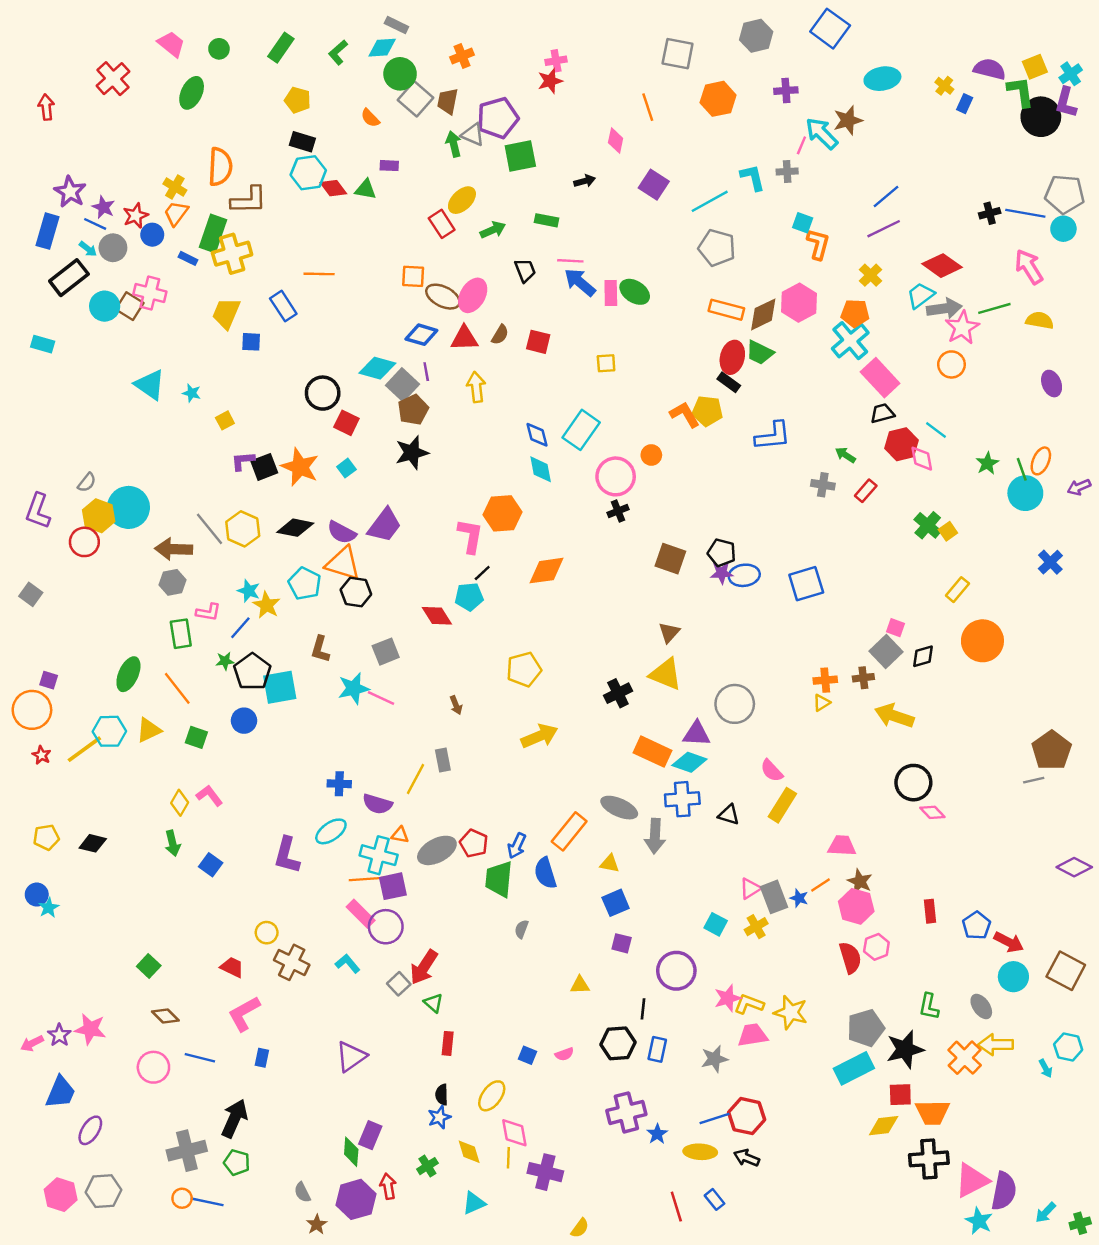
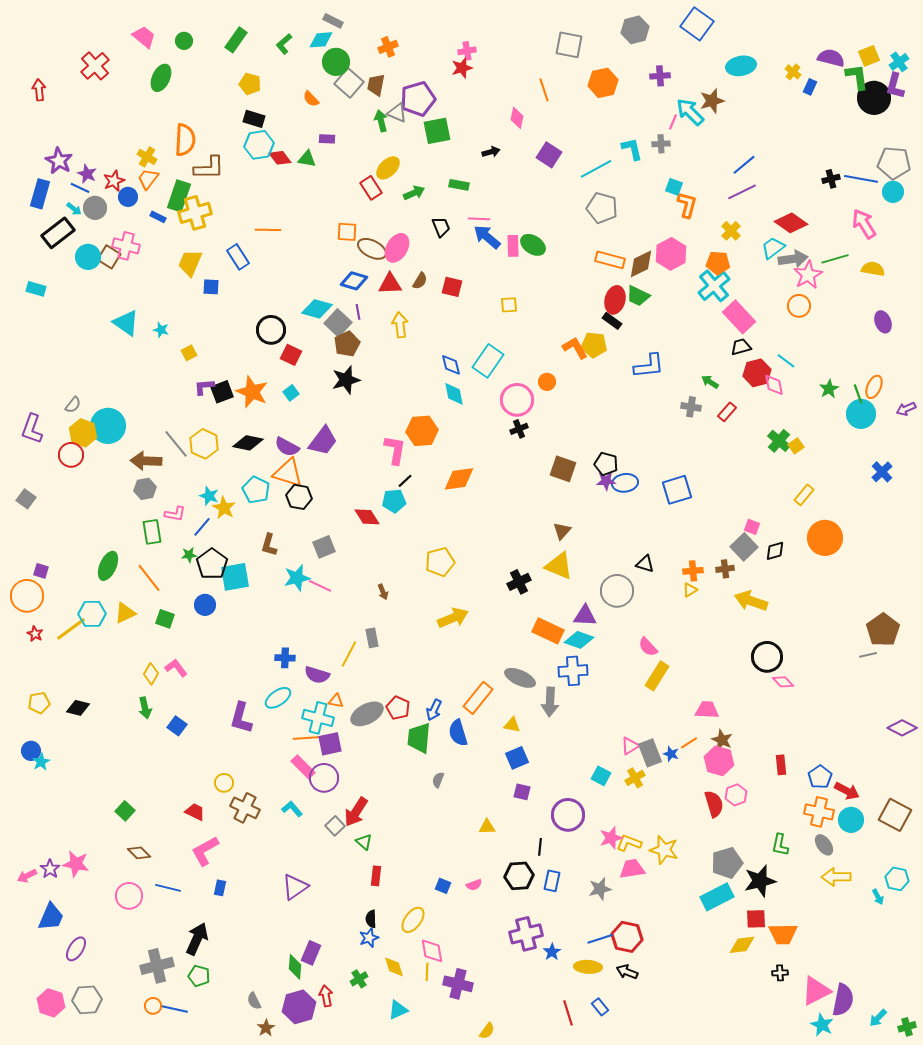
black triangle: (729, 815) -> (645, 564), moved
orange cross: (965, 1058) -> (819, 812), moved, turned -32
black cross: (929, 1159) -> (780, 973), size x0.5

